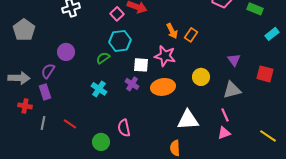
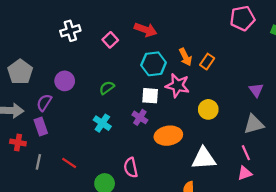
pink square: (117, 14) -> (110, 40), moved
gray pentagon: (24, 30) -> (20, 72), moved
cyan hexagon: (120, 41) -> (154, 64), moved
yellow circle: (201, 77) -> (208, 109), moved
orange ellipse: (163, 87) -> (168, 136), moved

